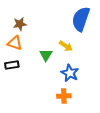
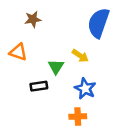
brown star: (20, 24) -> (33, 19), moved
black rectangle: (12, 65) -> (39, 86), moved

